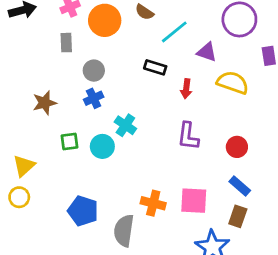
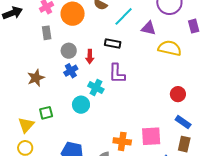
red arrow: (186, 89) -> (90, 57), moved
purple L-shape: (188, 136) -> (117, 73), moved
green square: (70, 142) -> (46, 113), moved

